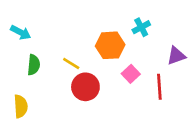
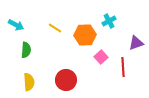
yellow line: (71, 64) -> (55, 28), moved
red circle: (85, 87) -> (66, 80), moved
yellow semicircle: (21, 106) -> (29, 82), moved

